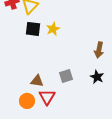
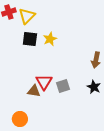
red triangle: (47, 97) -> (44, 82), moved
orange circle: (27, 101) -> (20, 119), moved

